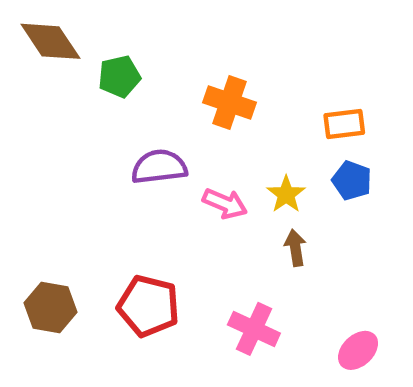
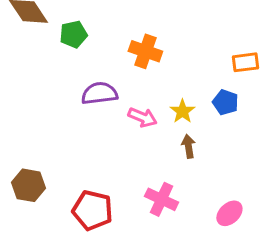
orange rectangle: (344, 124) -> (245, 62), moved
red pentagon: (148, 306) -> (92, 210), moved

